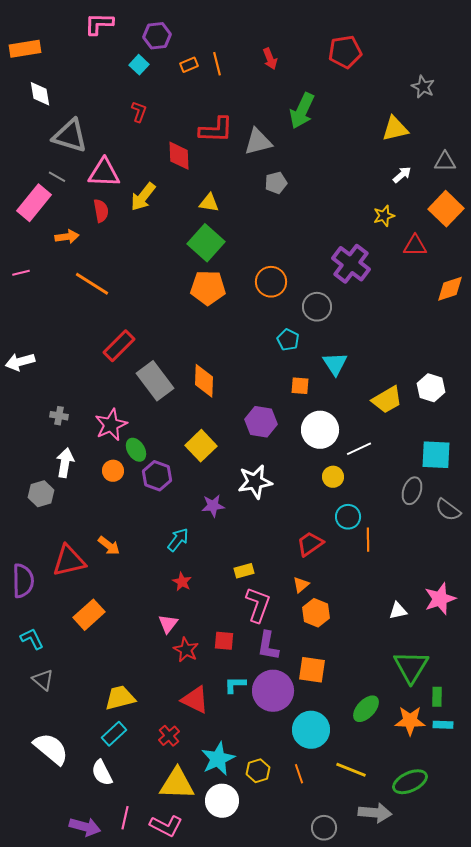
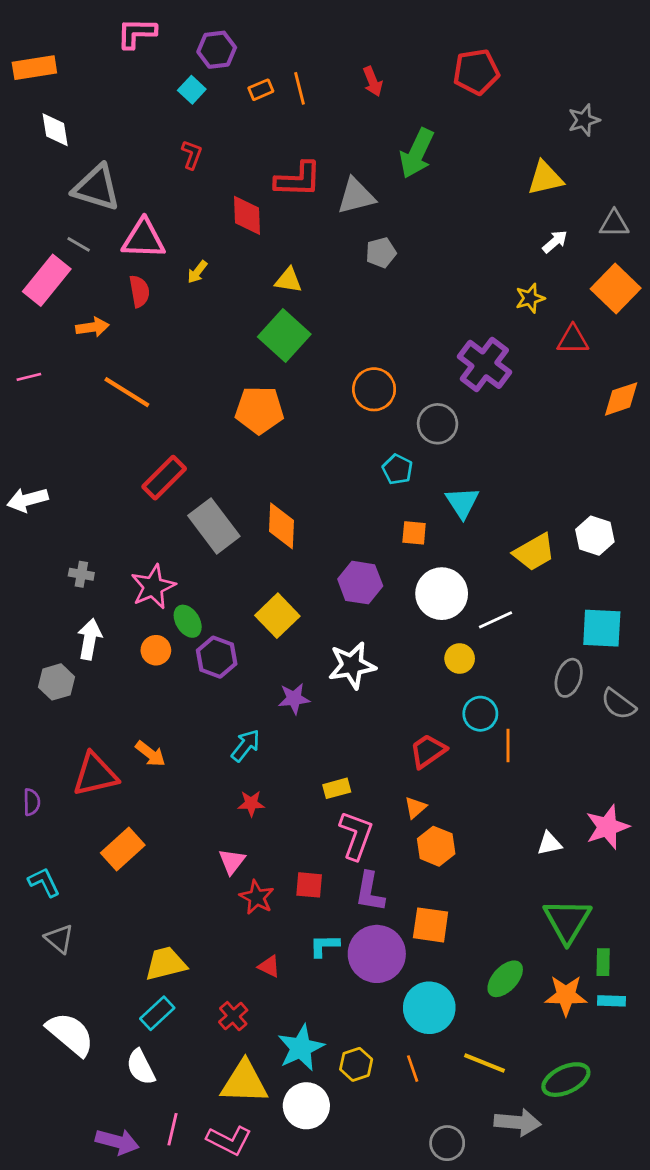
gray star: (423, 87) -> (584, 120), turned 30
yellow arrow: (143, 197) -> (197, 272), size x0.6
orange pentagon: (208, 288) -> (259, 410), moved
purple semicircle: (23, 581) -> (32, 802), size x0.6
red star: (182, 582) -> (251, 803), turned -30
red triangle: (195, 700) -> (269, 966), size x0.6

